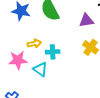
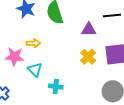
cyan cross: (53, 52) -> (56, 87), moved

